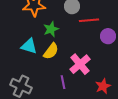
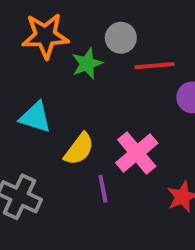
green star: (51, 29) -> (87, 64), moved
yellow semicircle: (51, 51) -> (79, 149), moved

